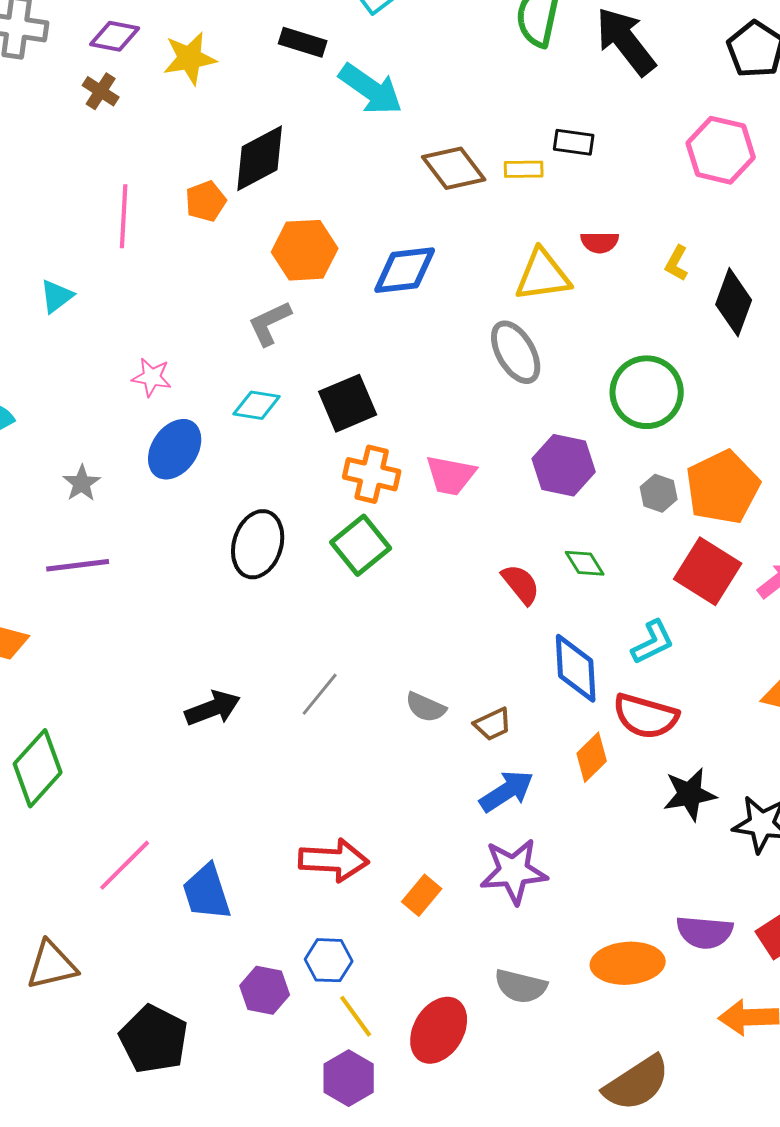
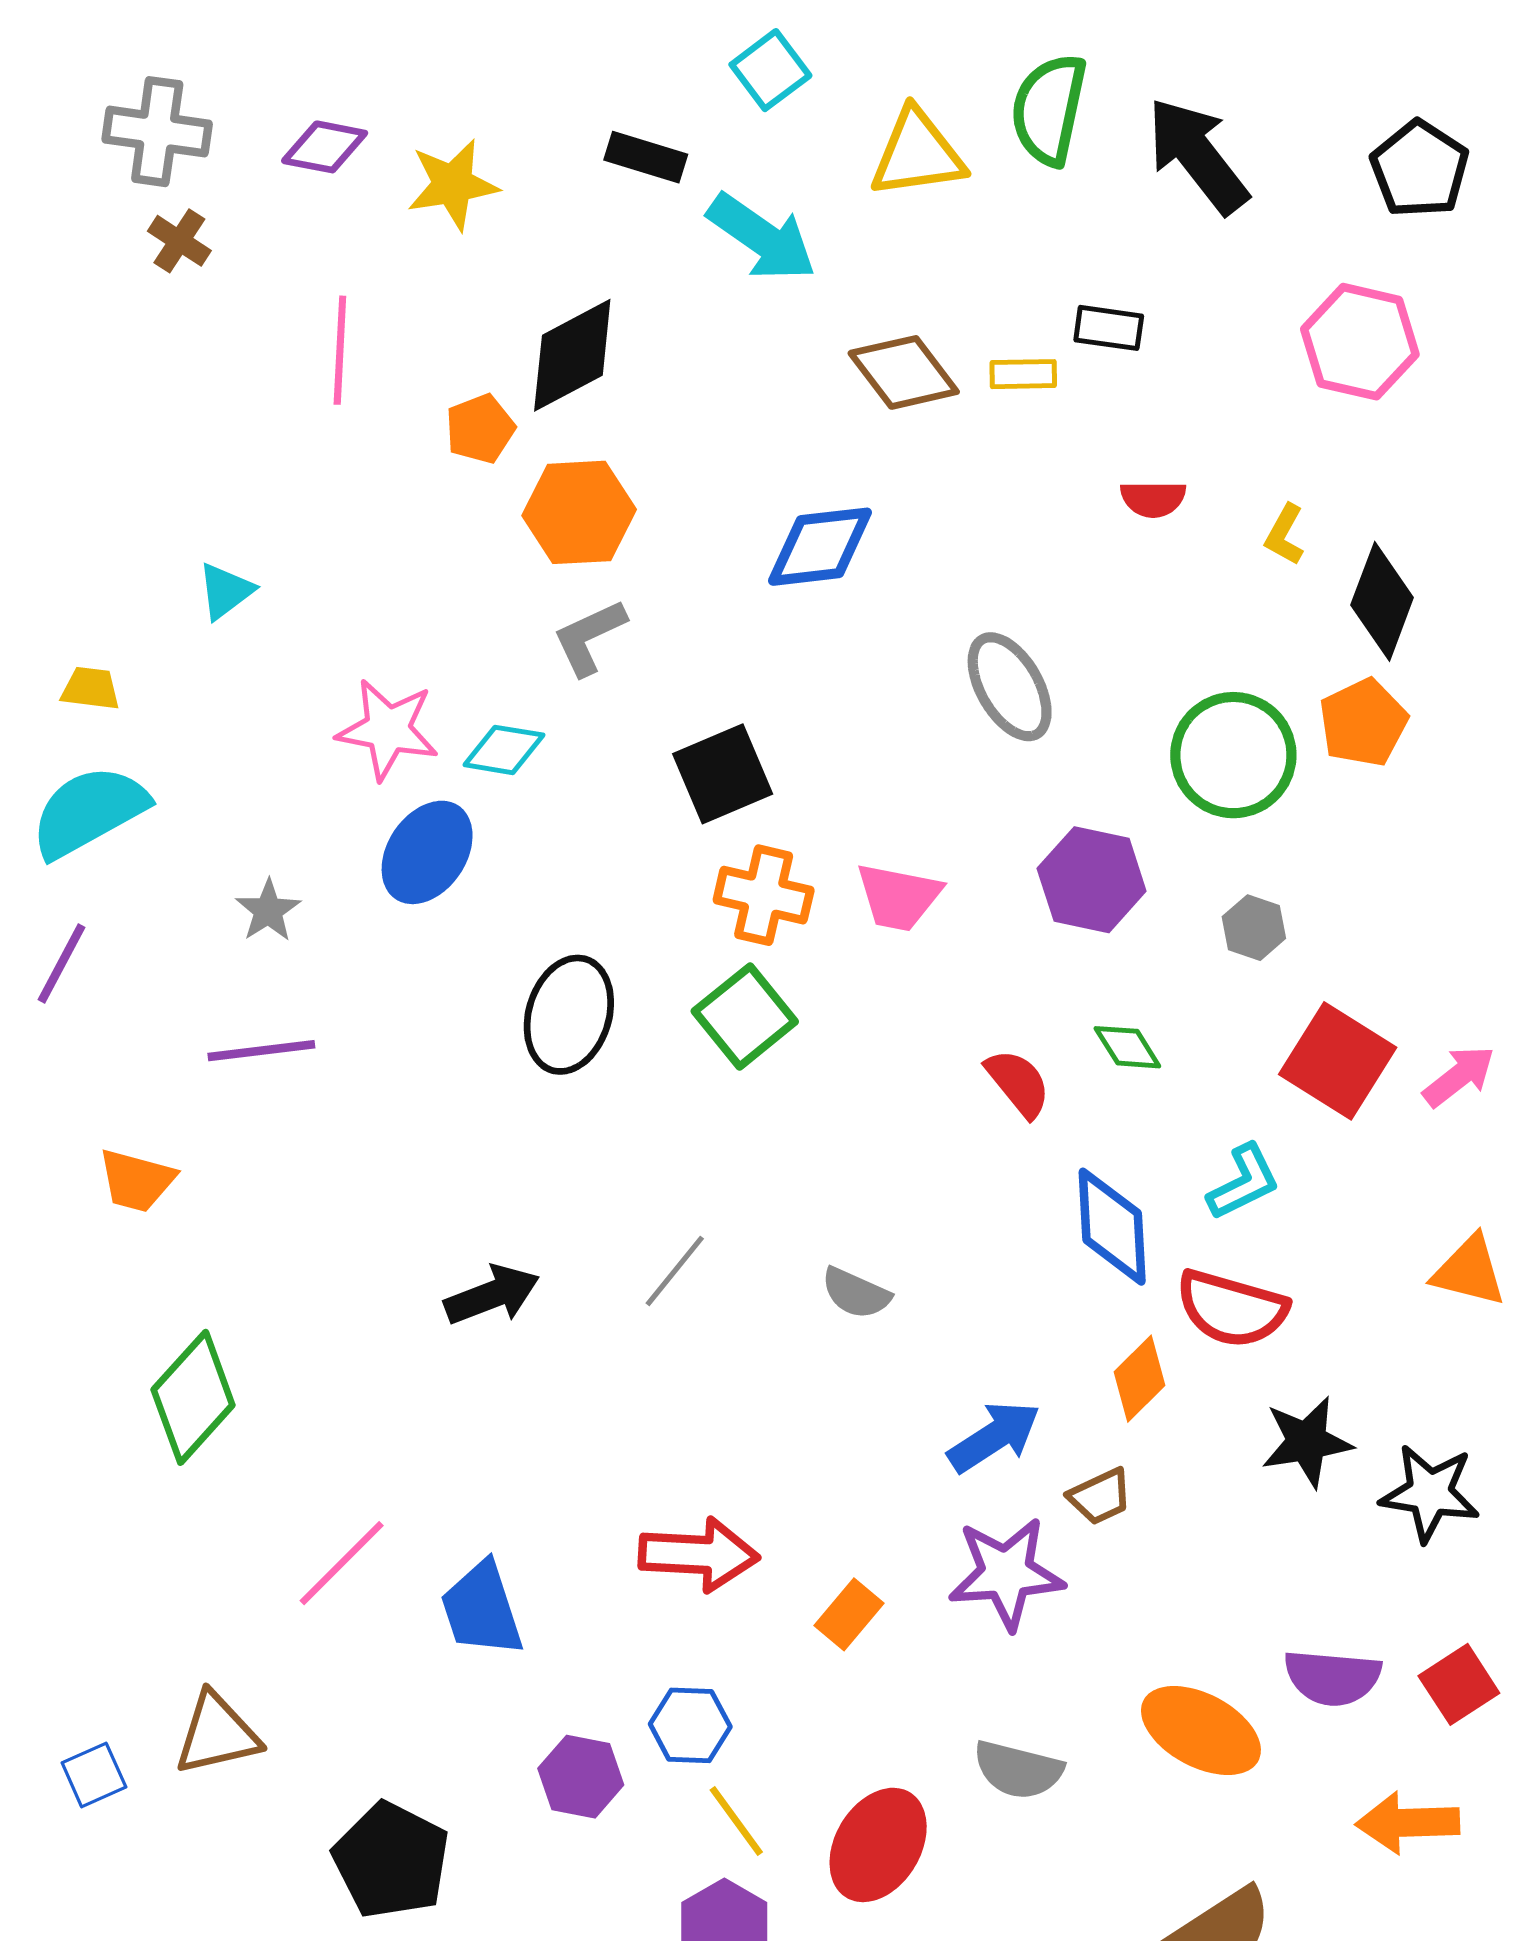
brown cross: (101, 91) -> (179, 241), moved
pink line: (124, 216) -> (340, 350), moved
orange hexagon: (305, 250) -> (579, 512), moved
yellow triangle: (543, 275) -> (917, 154), moved
pink star: (152, 377) -> (388, 729), size x1.5
cyan diamond: (257, 405) -> (504, 750), moved
orange pentagon: (723, 487) -> (1363, 723), moved, size x0.7
brown trapezoid: (493, 724) -> (1100, 1496), moved
orange ellipse: (628, 963) -> (1201, 1731), turned 32

